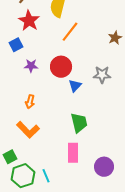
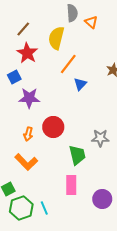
purple star: (31, 66) -> (29, 98), size x1.5
red circle: (61, 67) -> (53, 127), moved
gray star: (102, 75) -> (100, 138), moved
blue triangle: (75, 86) -> (80, 84), moved

